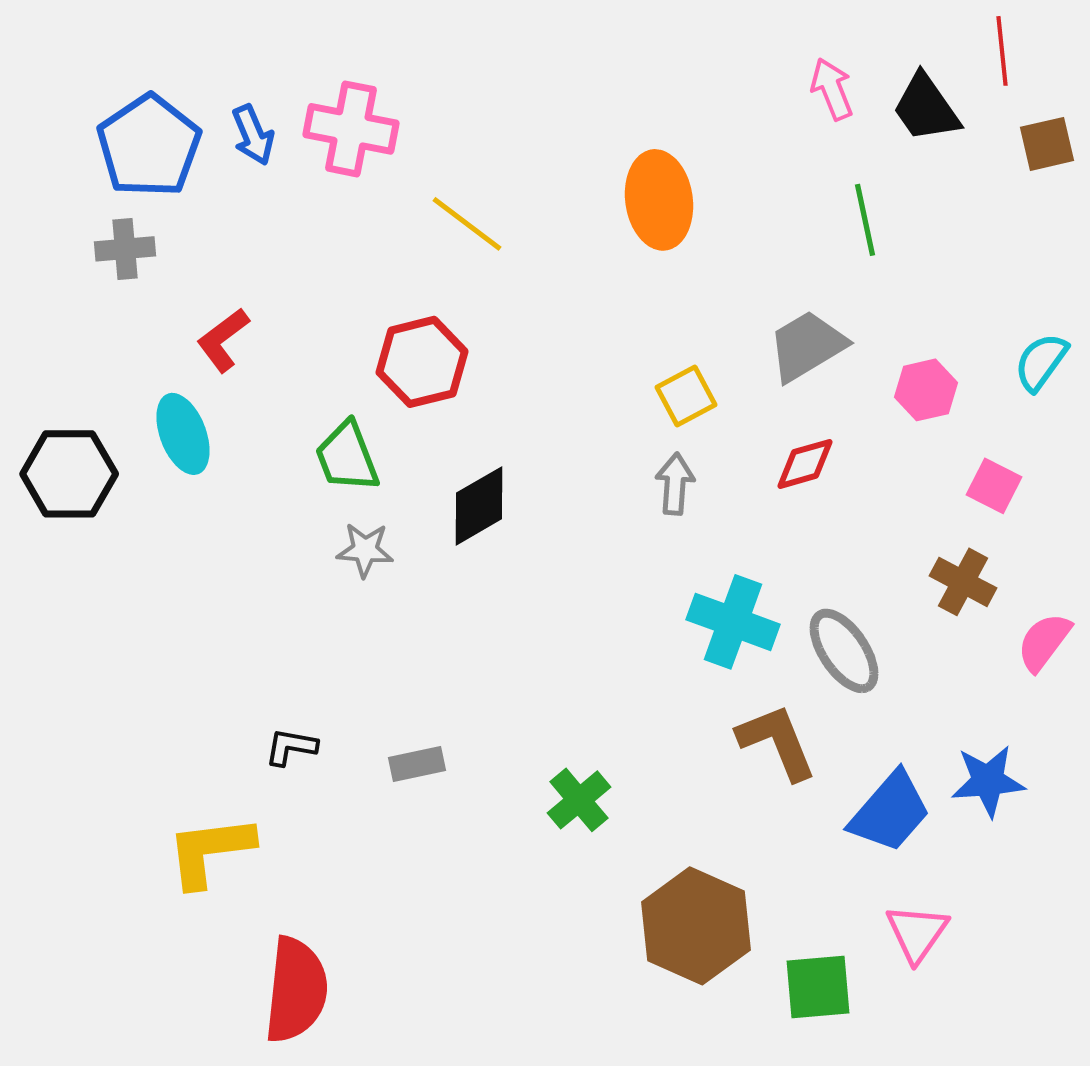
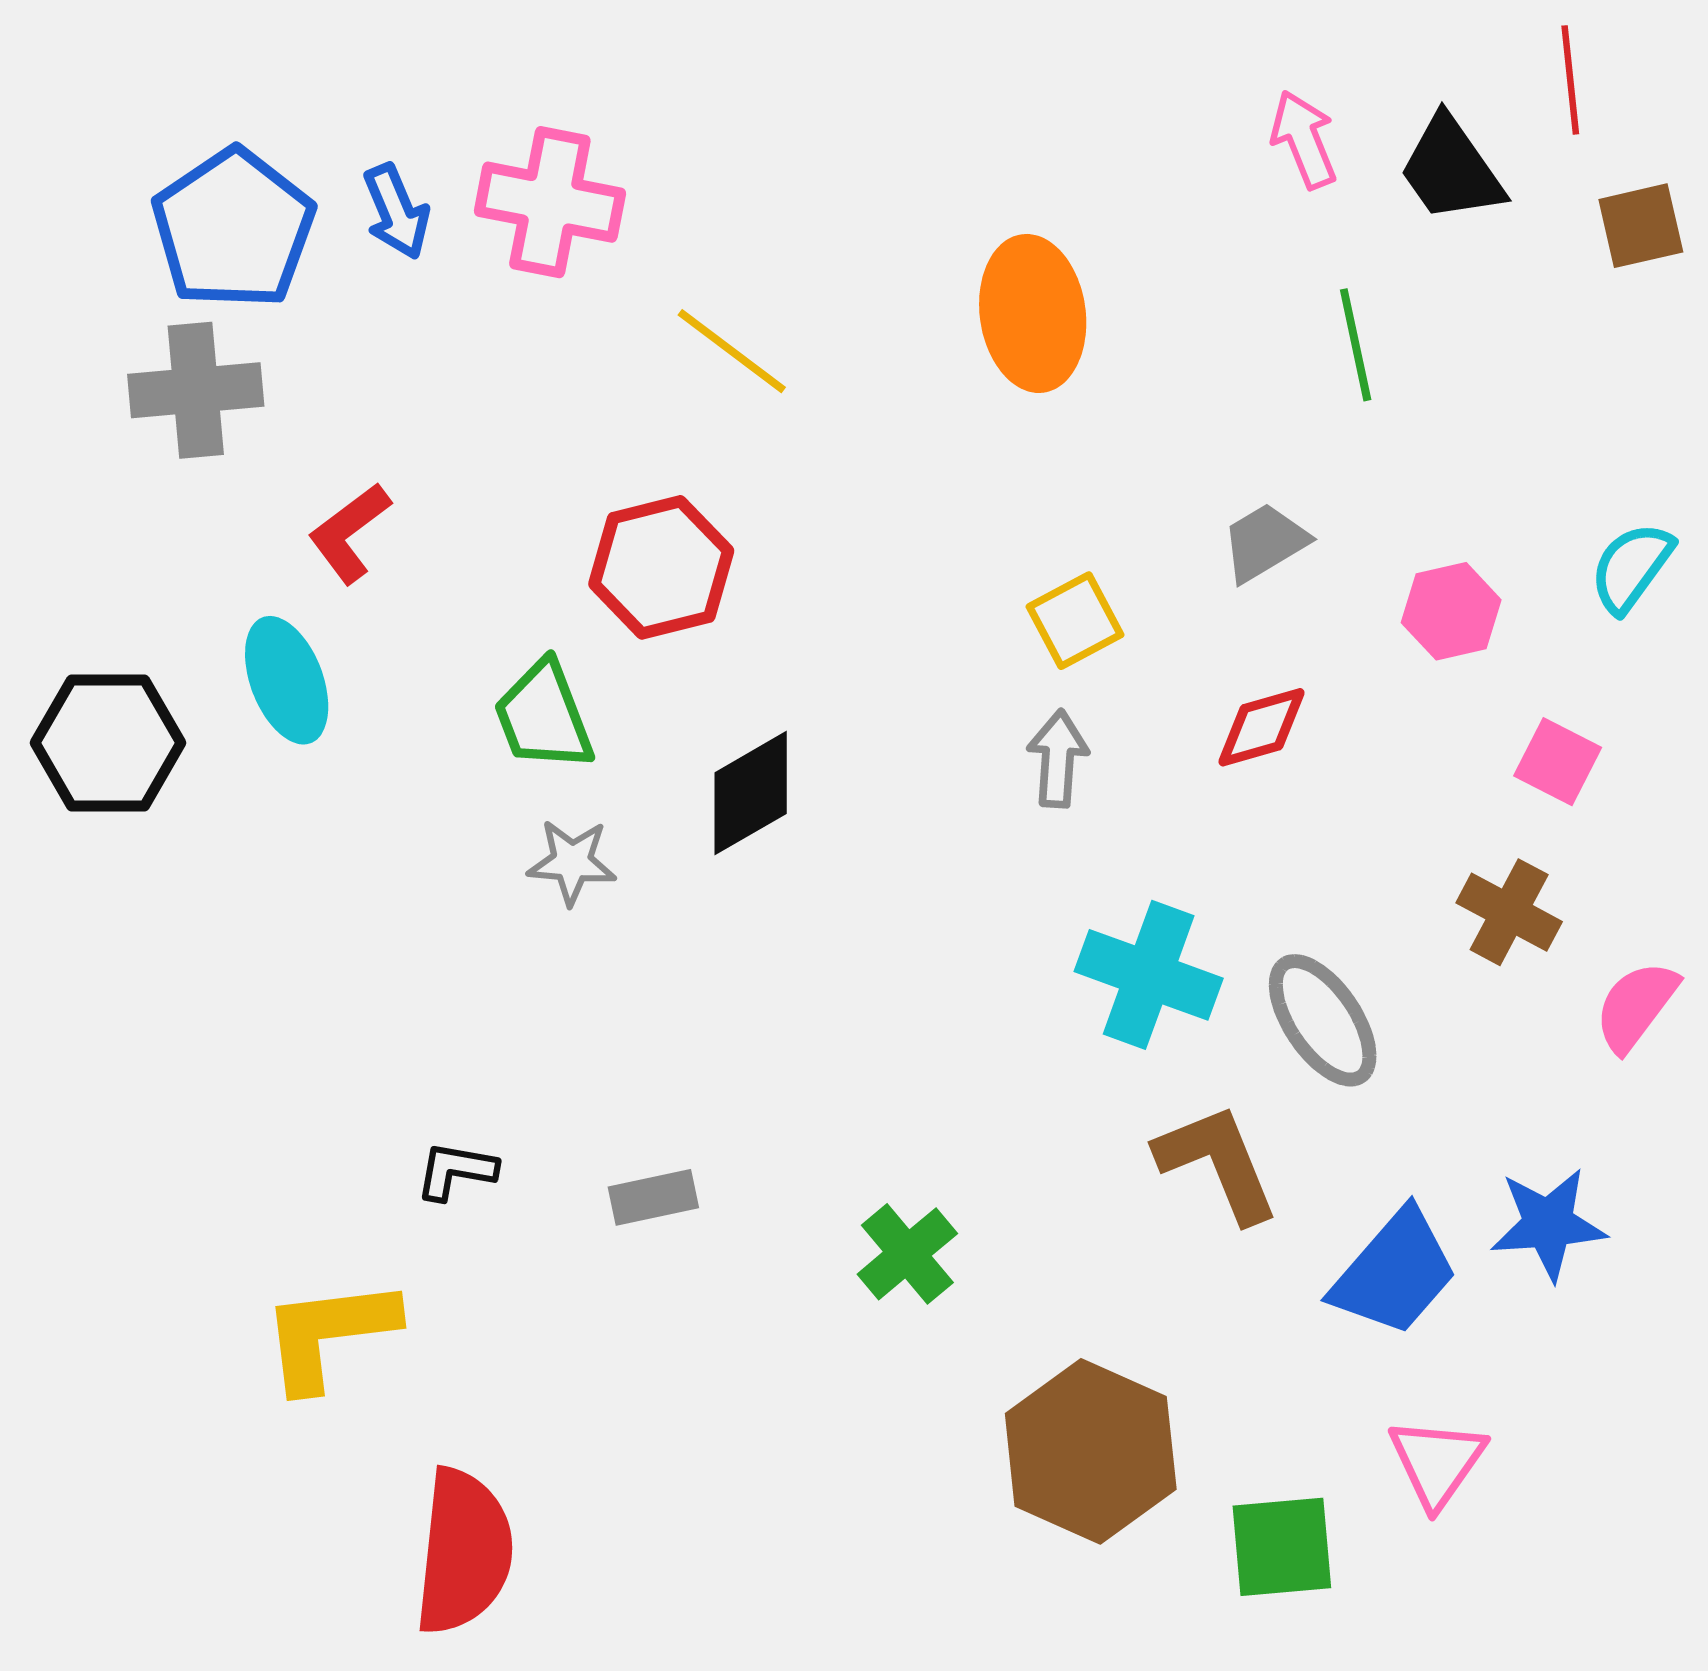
gray cross: (125, 249) -> (196, 390), size x1.4
gray trapezoid: (807, 346) -> (1265, 542), size x0.7

